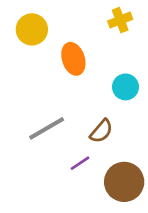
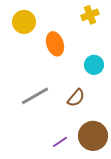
purple line: (80, 163) -> (60, 142), moved

